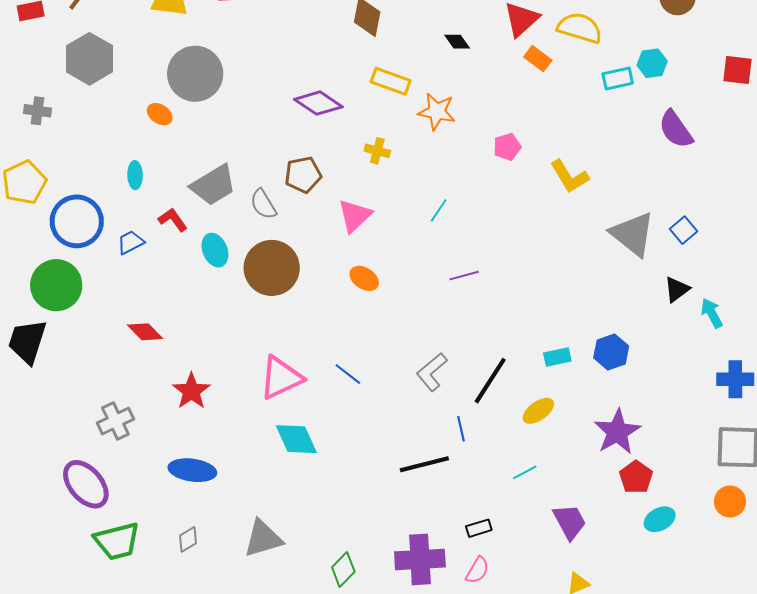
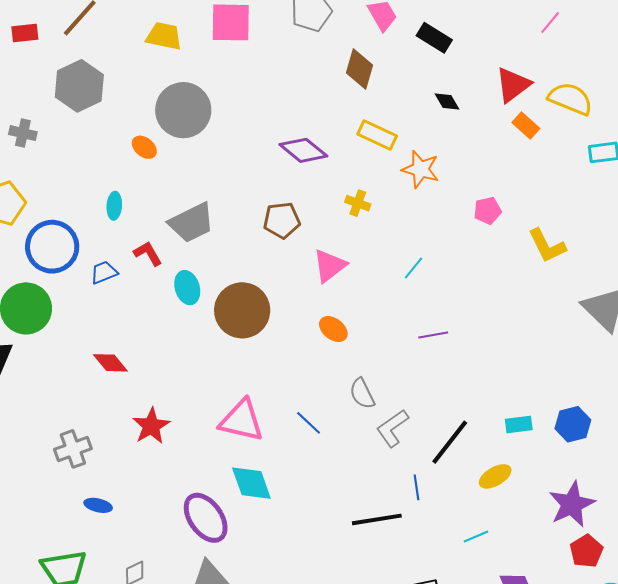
gray semicircle: (263, 204) -> (362, 394), moved
pink triangle: (281, 378) -> (242, 420), turned 33
blue ellipse: (192, 470) -> (98, 505), moved, size x0.6
purple ellipse: (86, 484) -> (206, 518), moved

